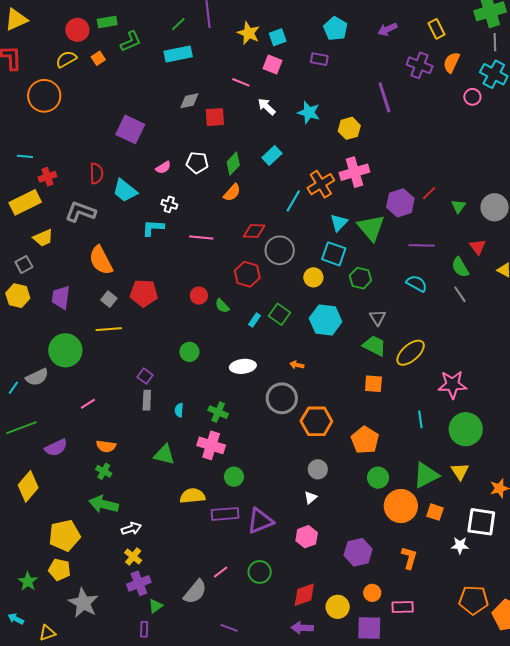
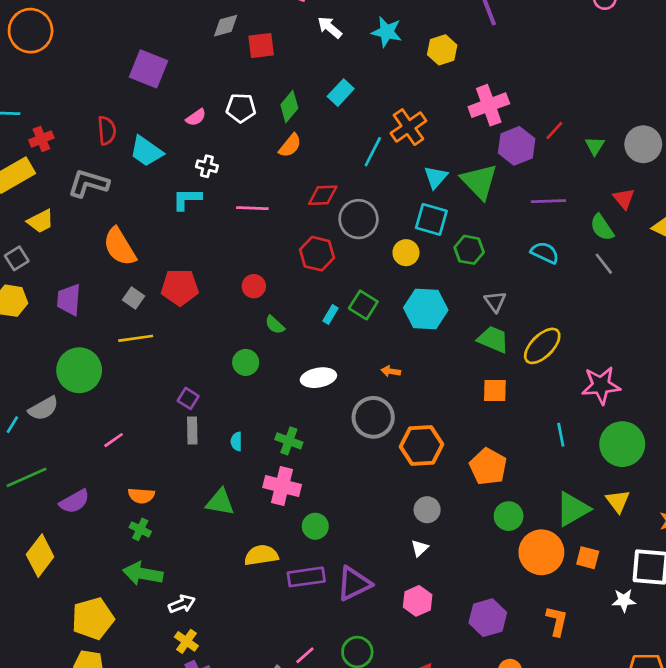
pink cross: (354, 172) -> (489, 105), moved
green semicircle: (222, 306) -> (275, 325), moved

